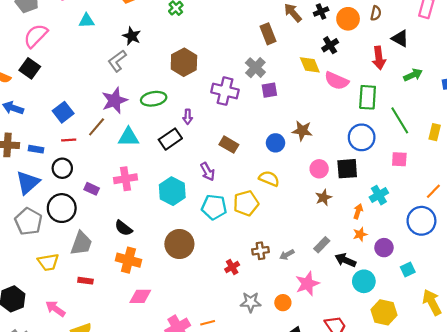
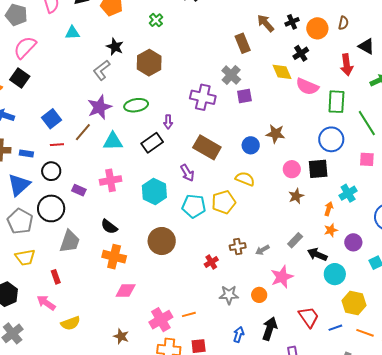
brown hexagon: (184, 62) -> (149, 63), moved
brown rectangle: (229, 145) -> (207, 147), size x1.5
yellow trapezoid: (48, 262) -> (25, 257), moved
red rectangle: (85, 281) -> (56, 277), moved, turned 64

